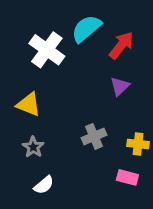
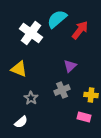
purple triangle: (120, 86) -> (70, 66), moved
gray star: (33, 147) -> (31, 98), moved
white semicircle: (44, 185) -> (21, 122), moved

